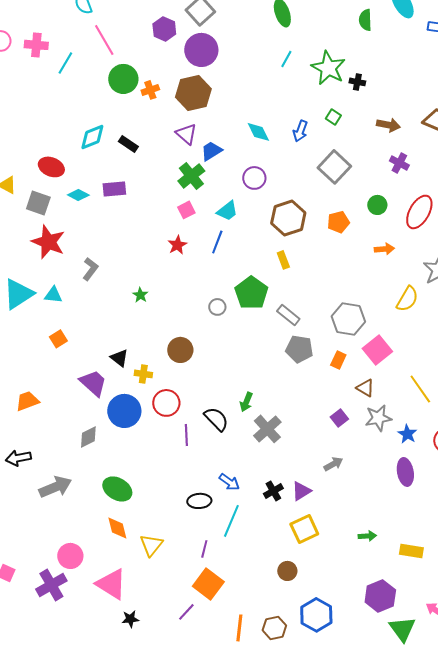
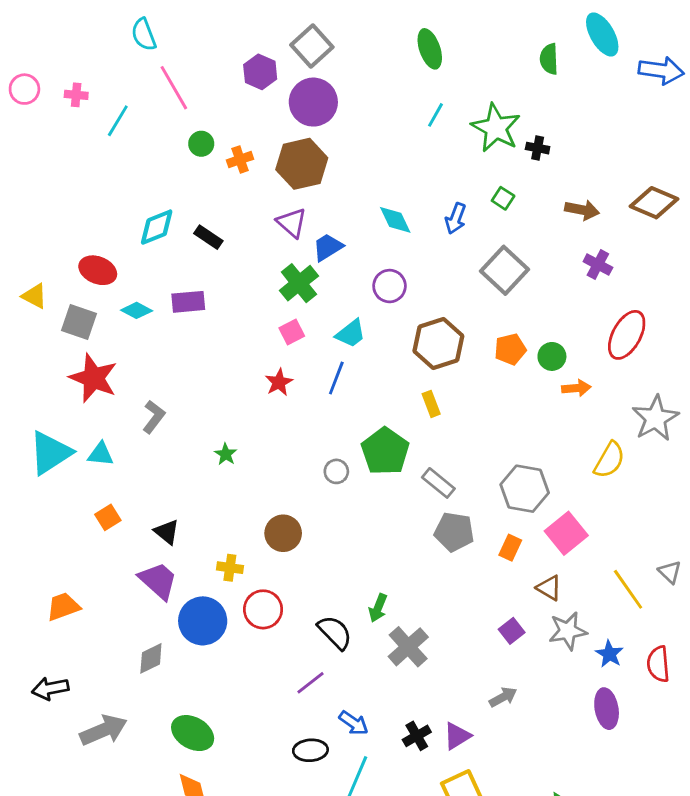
pink cross: (36, 45) -> (76, 95), size x0.7
green circle: (123, 79) -> (201, 144), size x0.6
green circle: (377, 205) -> (552, 356), moved
black triangle: (119, 358) -> (167, 532), moved
purple line: (186, 435) -> (310, 683), moved, turned 55

